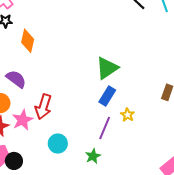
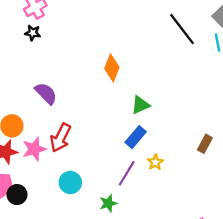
orange diamond: (28, 41) -> (112, 68), moved
green triangle: (107, 68) -> (140, 105), size x0.7
purple semicircle: (16, 79) -> (46, 93), moved

